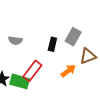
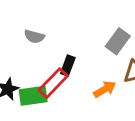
black rectangle: (52, 44) -> (68, 66), moved
green rectangle: (20, 81) -> (33, 96), turned -30

